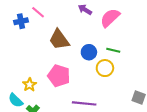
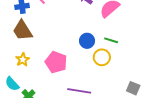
brown trapezoid: (59, 40) -> (23, 30), moved
yellow star: (29, 85) -> (23, 60), moved

